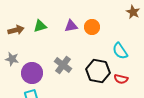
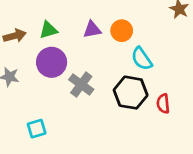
cyan semicircle: (120, 51) -> (142, 59), moved
purple circle: (32, 73) -> (52, 62), moved
red semicircle: (121, 79) -> (163, 104), turned 72

